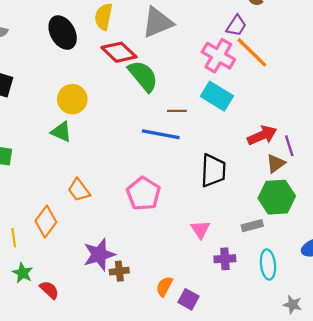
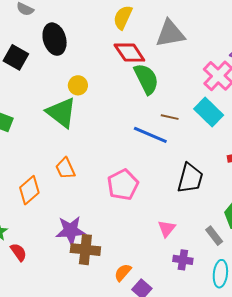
black ellipse: (63, 33) -> (55, 39), moved
yellow circle: (72, 99) -> (78, 85), size x0.7
green triangle: (61, 132) -> (61, 113), size x1.6
gray rectangle: (252, 226) -> (214, 236), turned 54
brown cross: (119, 271) -> (85, 250), size x1.6

